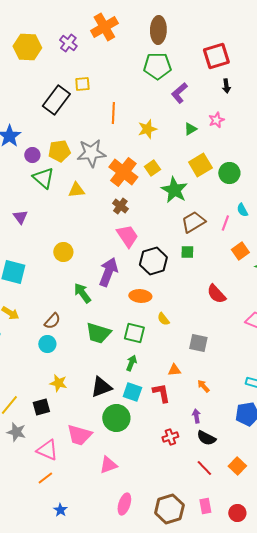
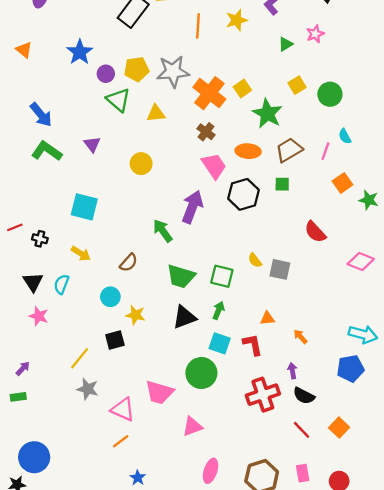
yellow star: (147, 129) -> (237, 20), moved
yellow square: (200, 165) -> (297, 85), size x0.7
yellow circle: (63, 252) -> (141, 164), moved
orange ellipse: (140, 296) -> (248, 151), moved
gray square: (198, 343) -> (280, 269), moved
cyan circle: (47, 344) -> (110, 297), moved
yellow star: (58, 383) -> (135, 315), moved
black triangle: (101, 387) -> (184, 317), moved
black square: (41, 407) -> (115, 340), moved
red cross: (170, 437) -> (263, 395), size x1.8

